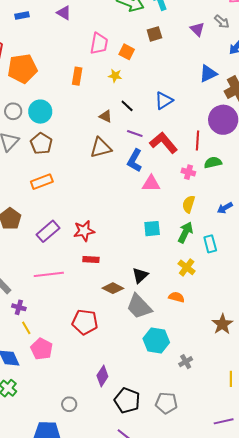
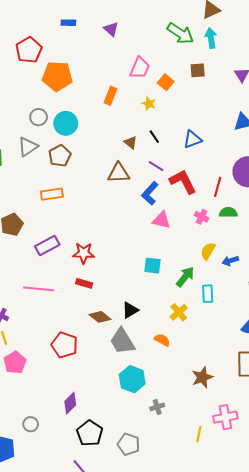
yellow semicircle: (189, 204) -> (208, 251), moved

